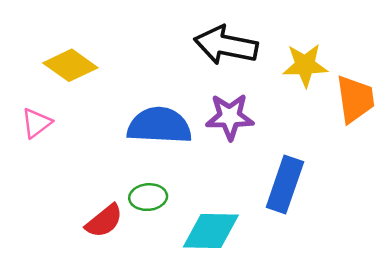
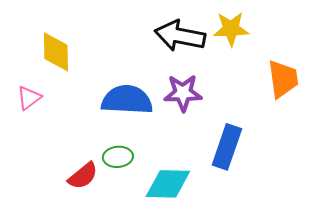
yellow diamond: (70, 65) -> (56, 52), turned 54
yellow star: (305, 65) -> (231, 29), moved

